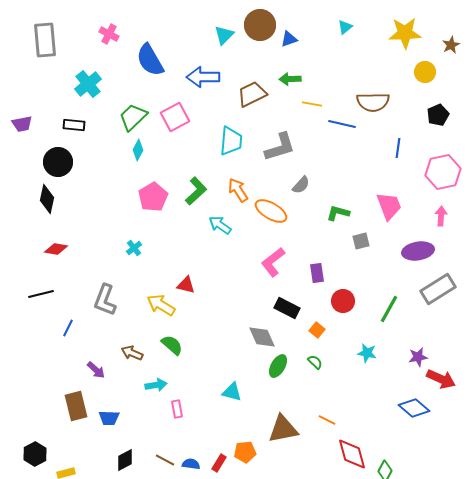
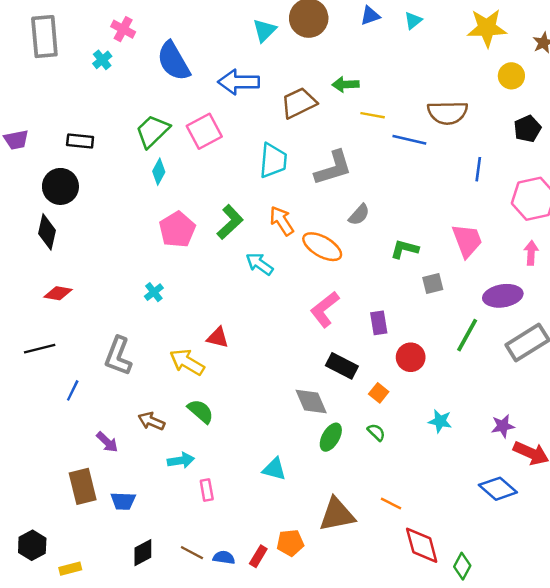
blue triangle: (289, 39) -> (370, 16), moved
cyan cross: (88, 84) -> (102, 60), moved, size x0.6
green line: (389, 309) -> (467, 335), moved

